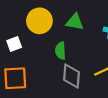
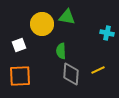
green triangle: (75, 22) -> (67, 17), moved

